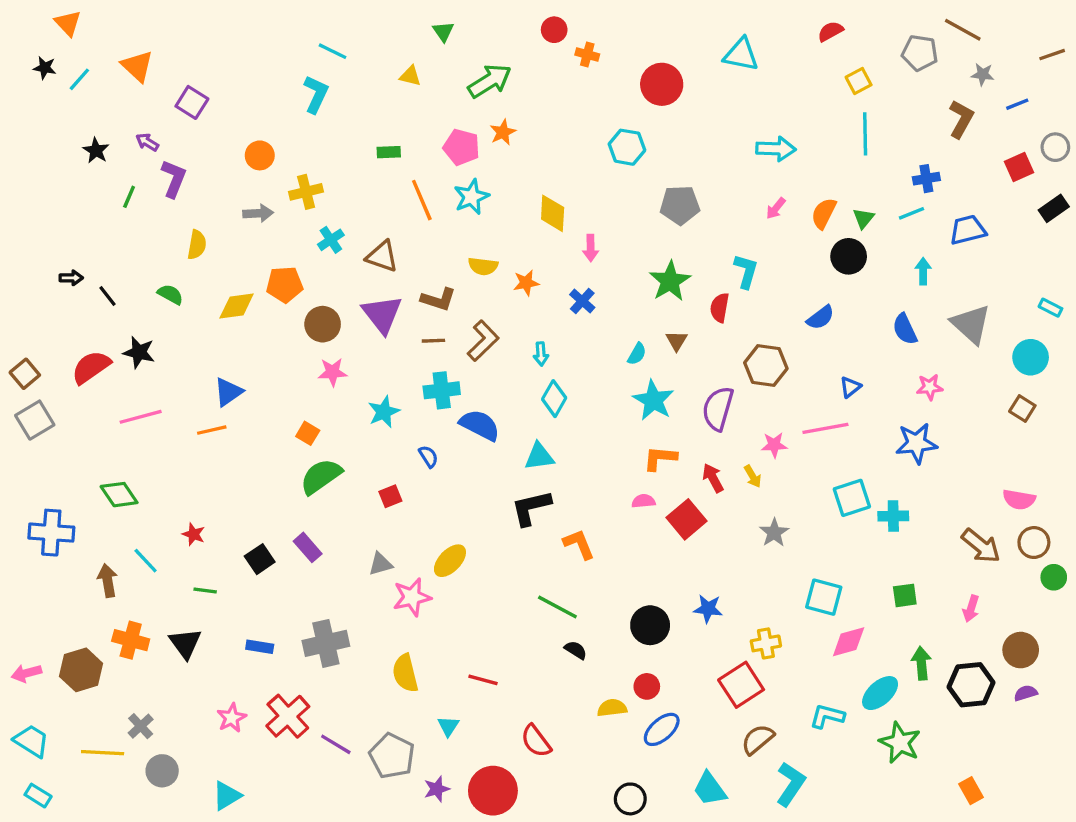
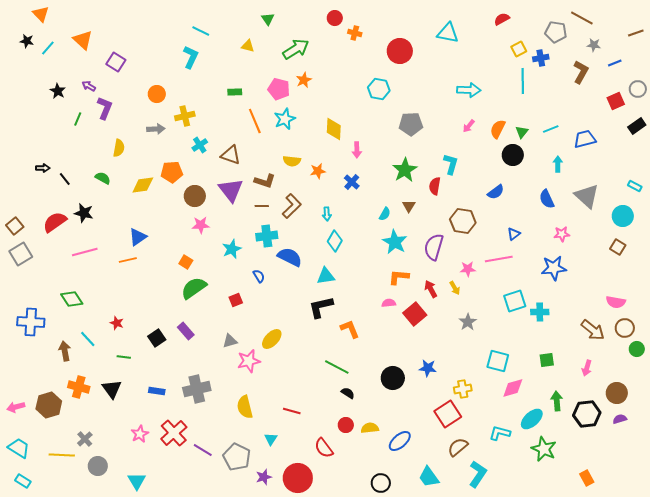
blue cross: (926, 179) -> (541, 58), moved
red circle: (647, 686) -> (346, 425), moved
cyan triangle: (227, 796) -> (137, 481), turned -30

